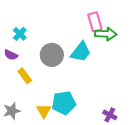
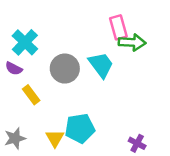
cyan cross: (20, 34) -> (25, 42), size x1.5
cyan trapezoid: (81, 52) -> (101, 65), turned -75

